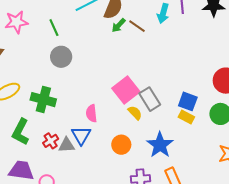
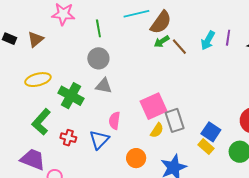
yellow semicircle: (135, 113) -> (157, 130), turned 63
red cross: (51, 141) -> (68, 138), turned 35
gray triangle: (67, 145) -> (104, 86), moved

